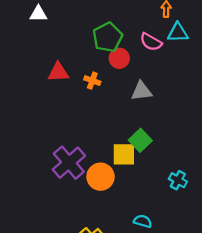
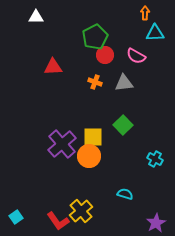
pink semicircle: (151, 42) -> (136, 56), moved
orange cross: (92, 81) -> (95, 82), moved
yellow square: (124, 154) -> (93, 137), moved

